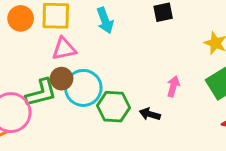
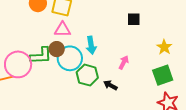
cyan arrow: (105, 20) -> (91, 45), moved
pink arrow: (173, 86) -> (124, 62), moved

